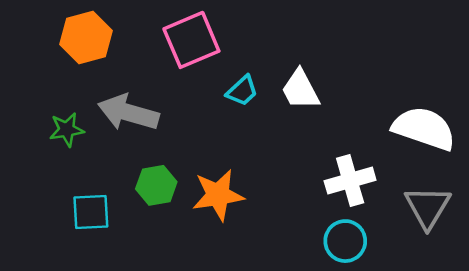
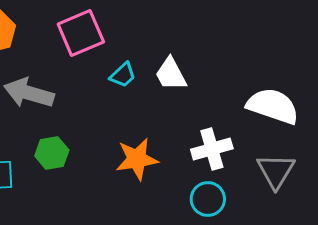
orange star: (218, 195) -> (137, 159), moved

